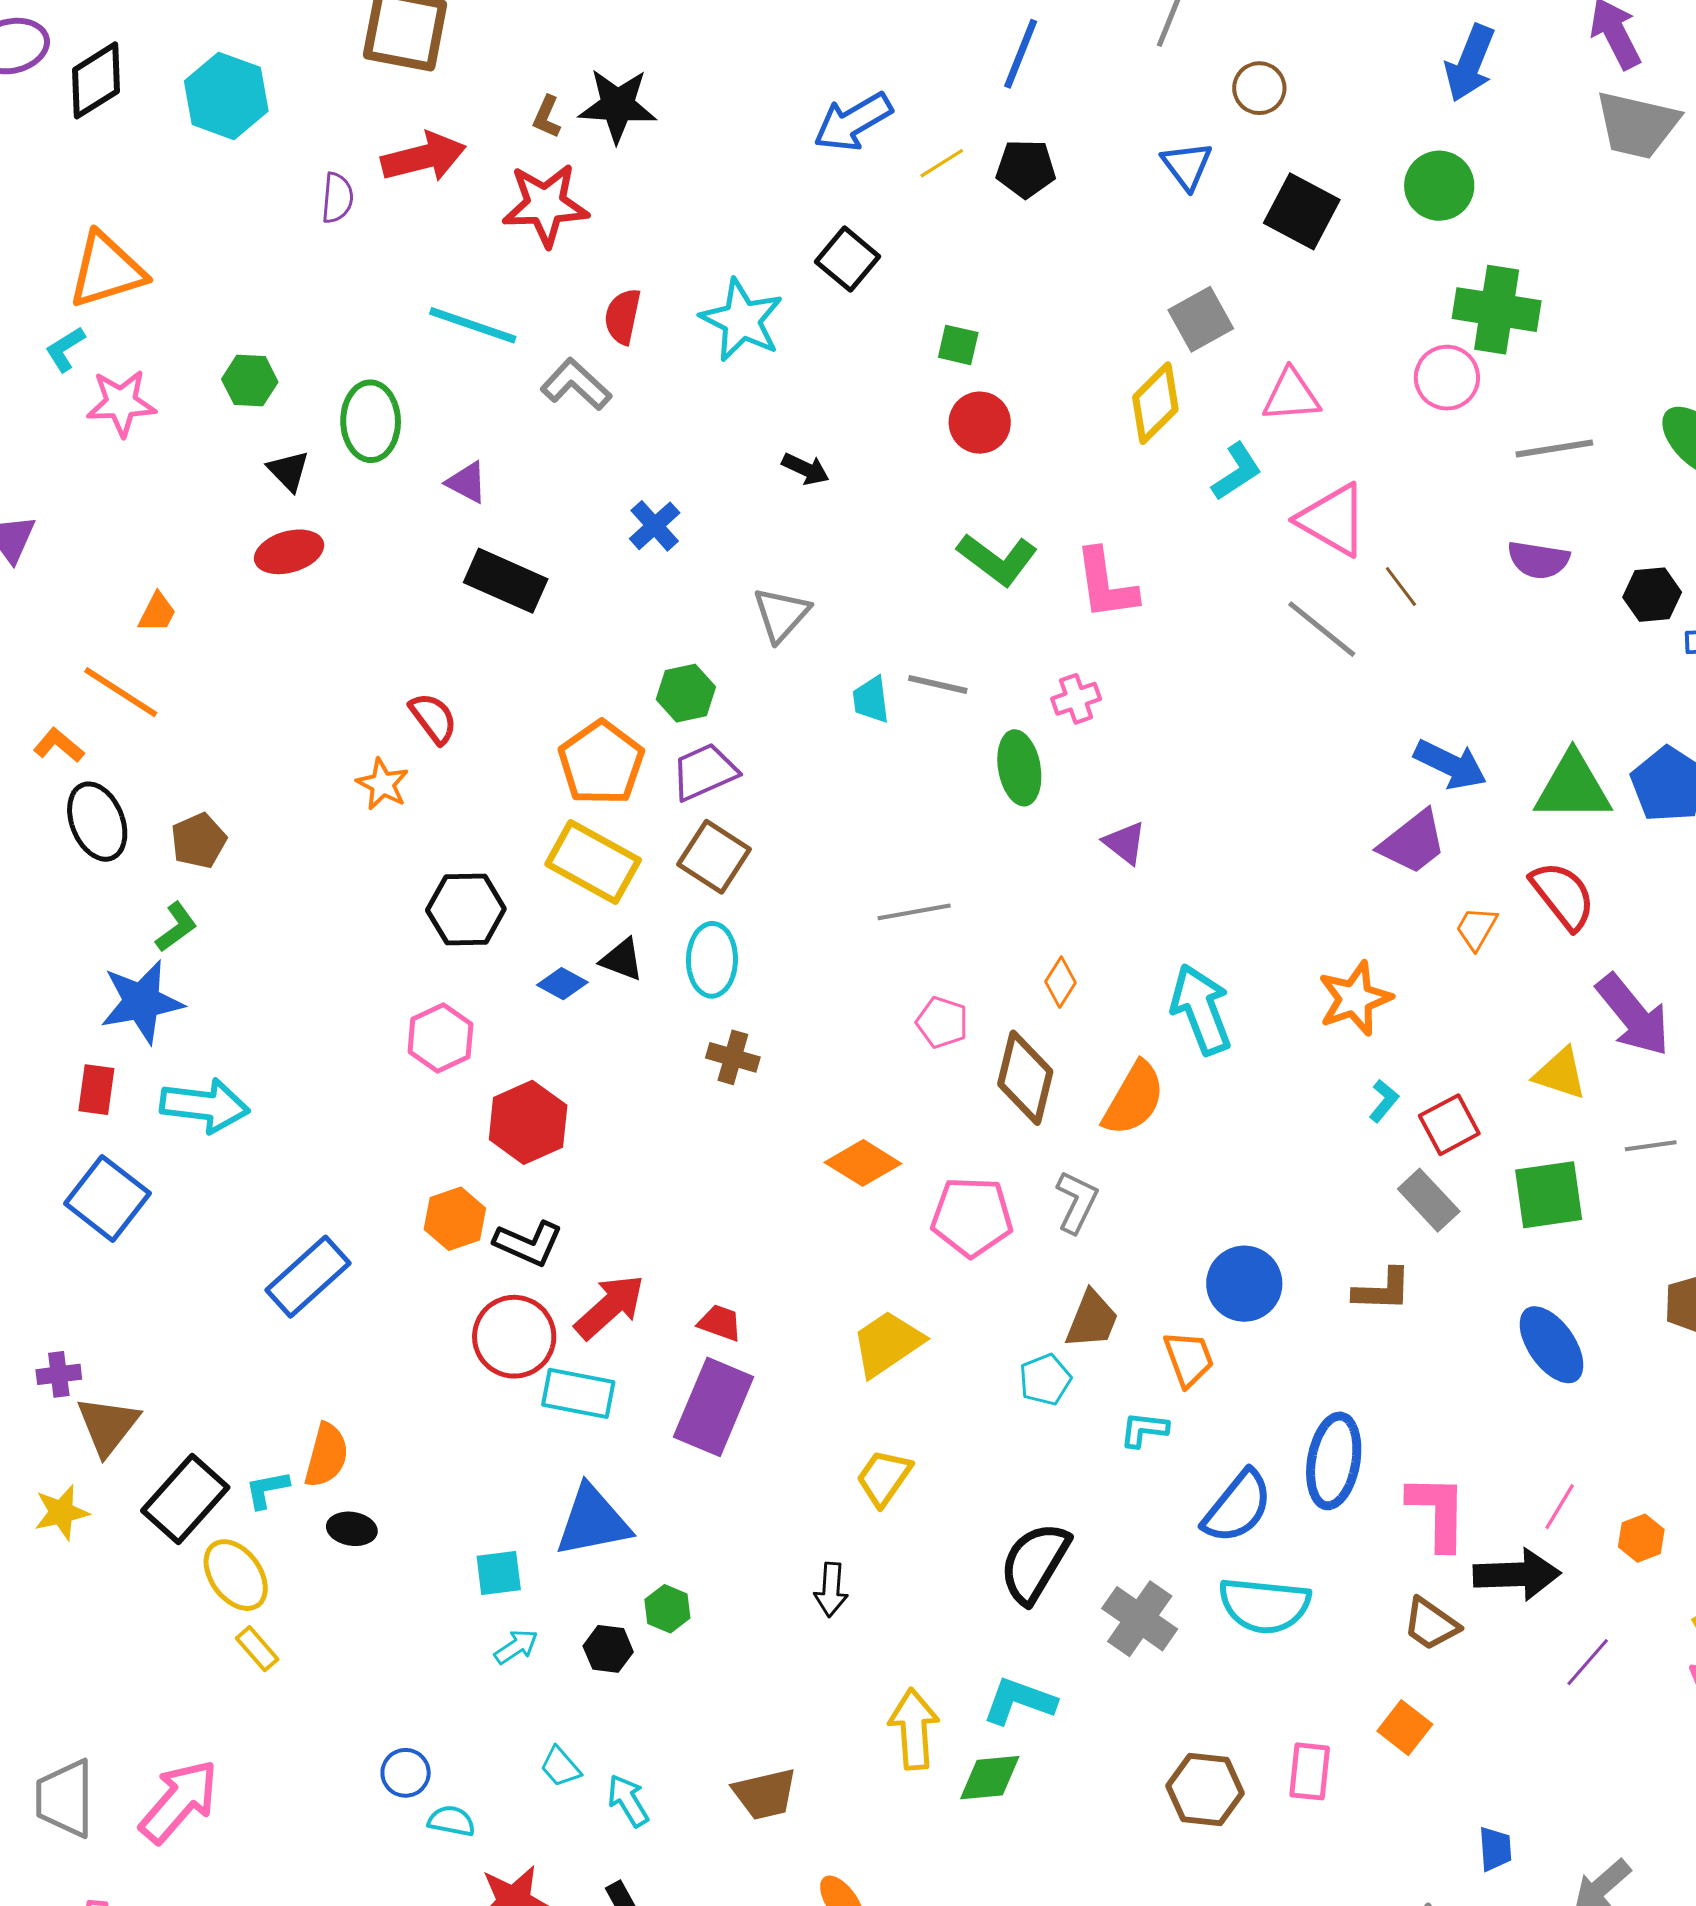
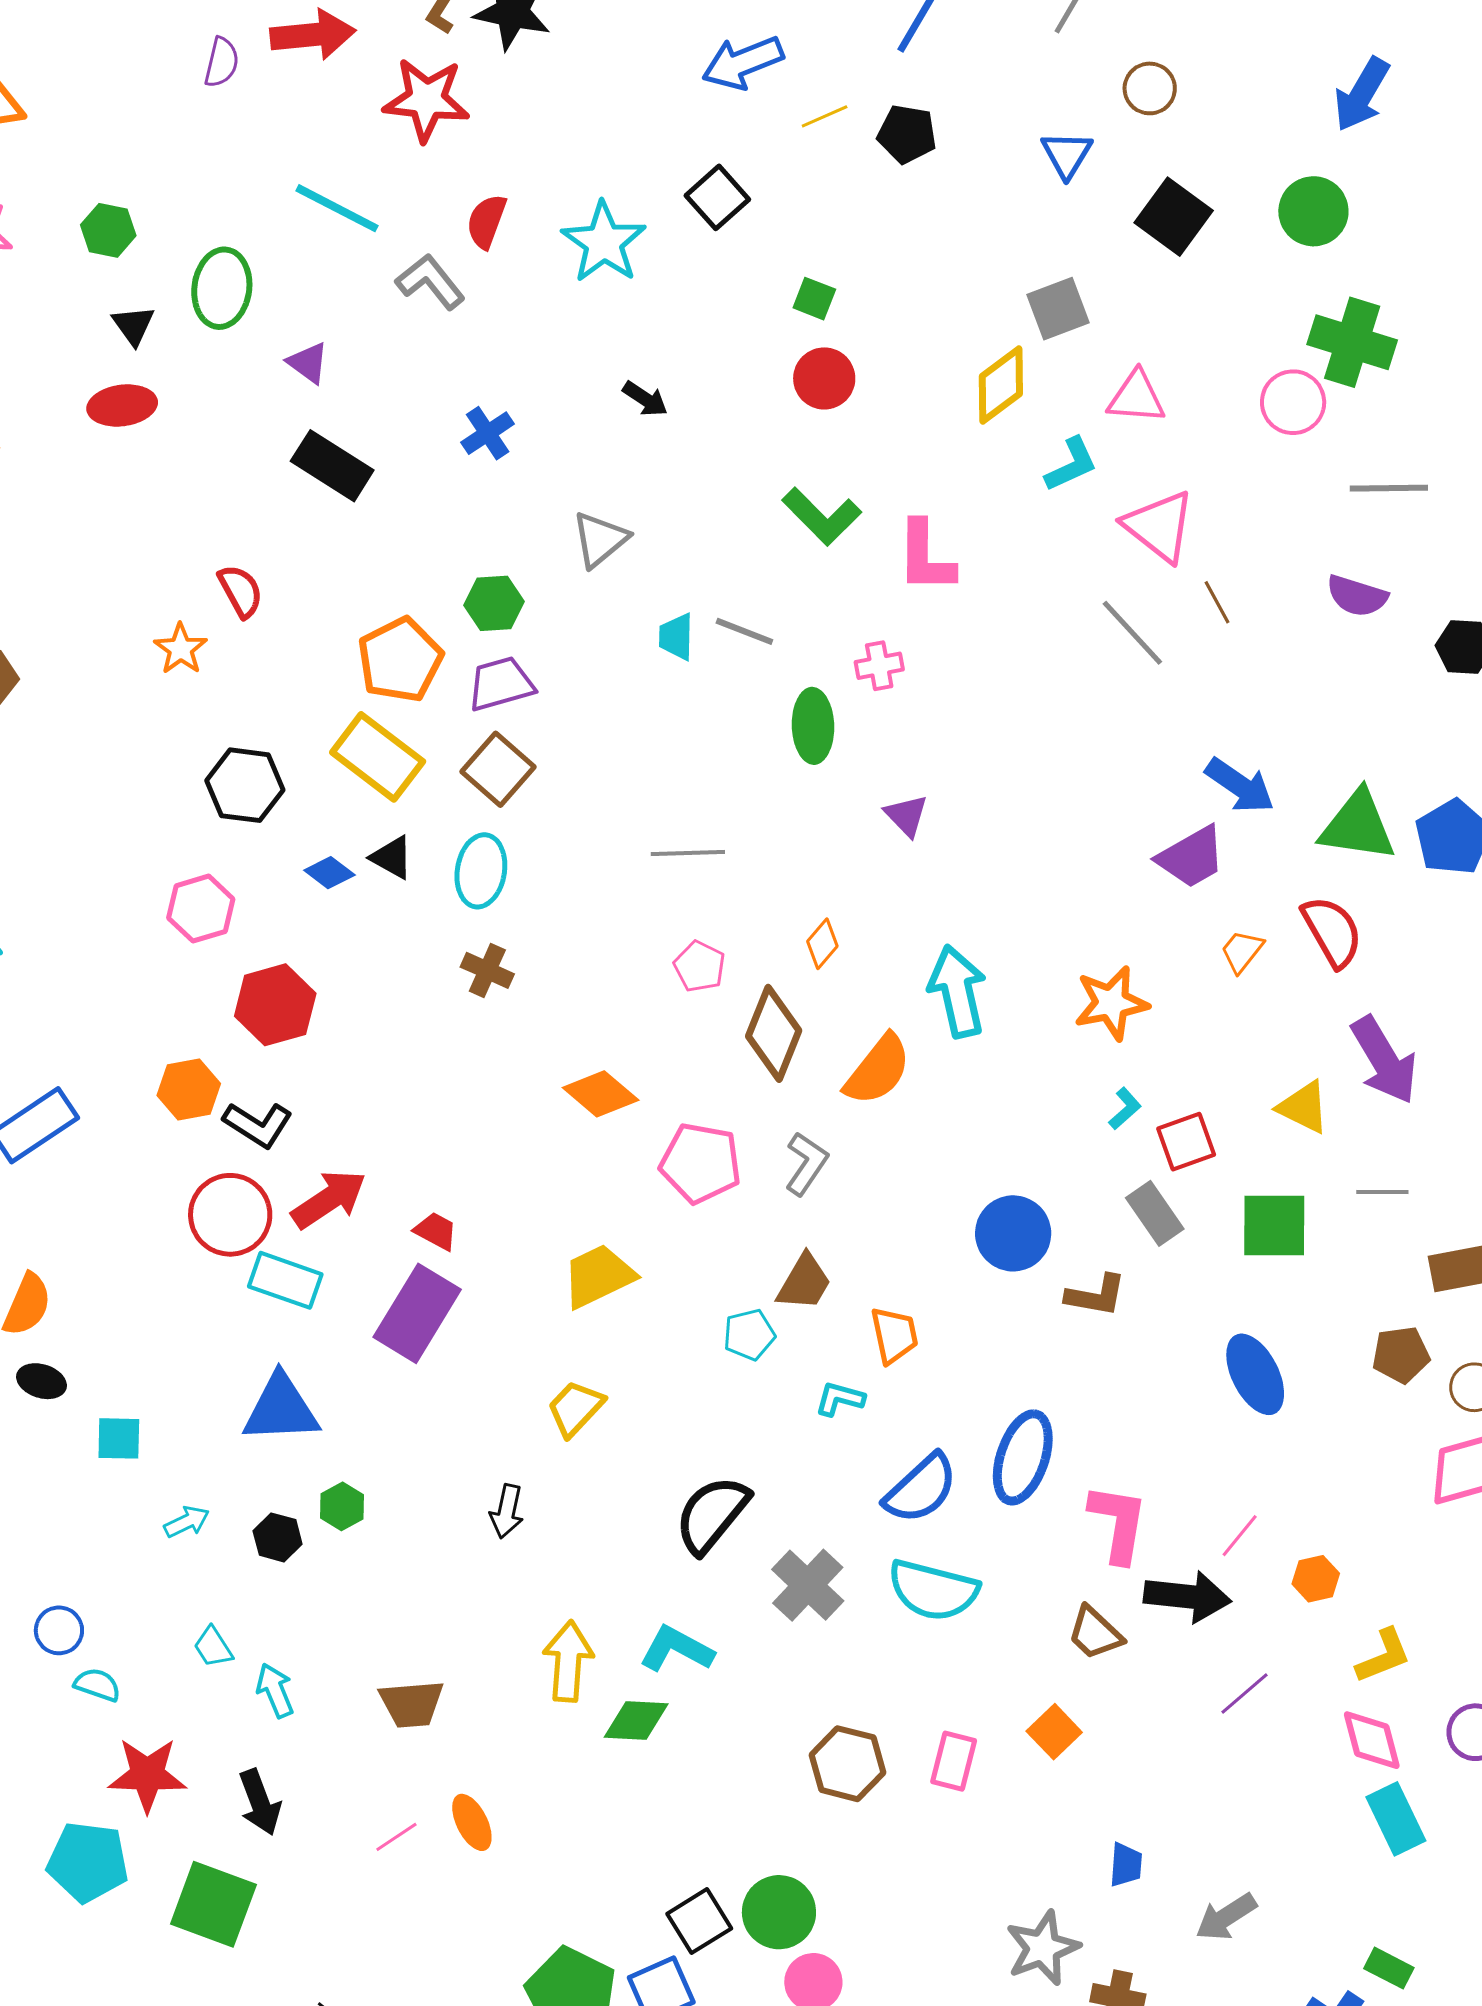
blue circle: (1244, 1284) -> (1013, 1233), moved
cyan square: (499, 1573) -> (119, 1438), moved

